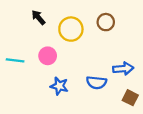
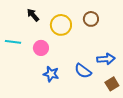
cyan line: (15, 60) -> (13, 42), moved
blue semicircle: (96, 83) -> (83, 71), turned 30
brown square: (130, 98) -> (112, 84), turned 32

